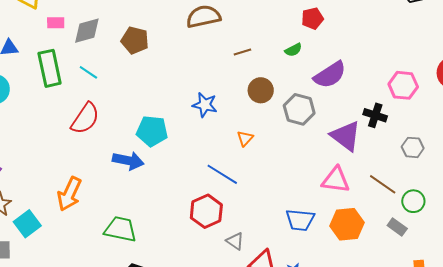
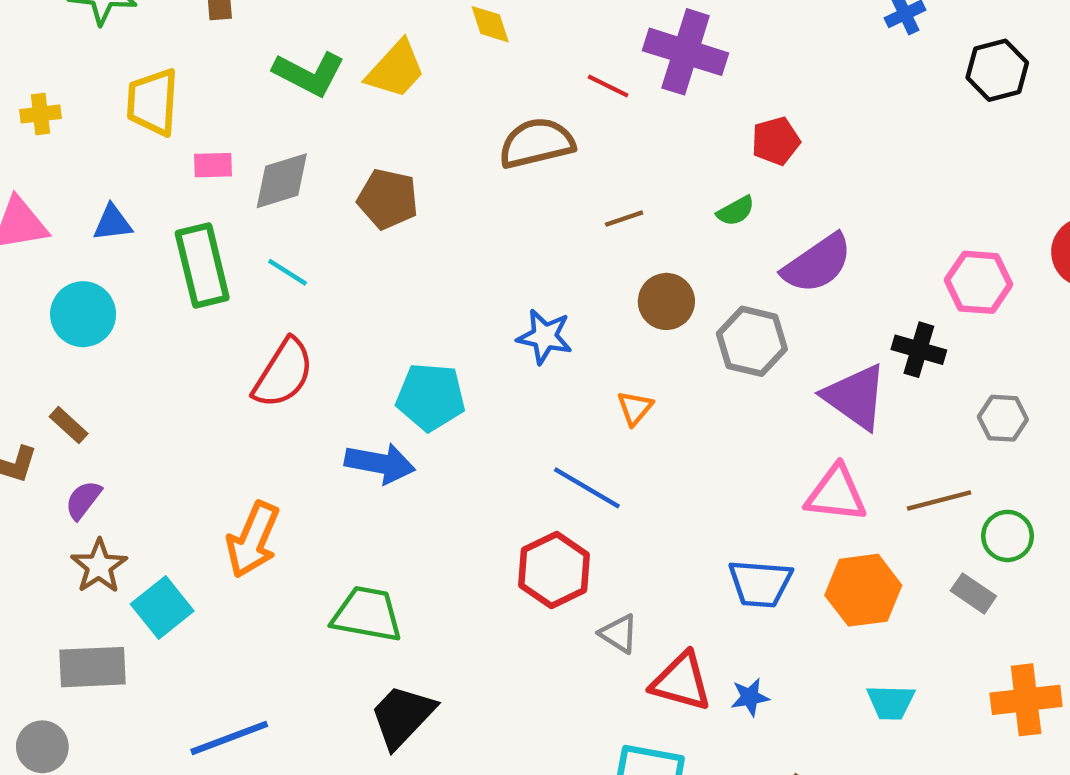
brown line: (383, 184) -> (939, 501), turned -48

